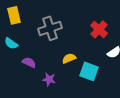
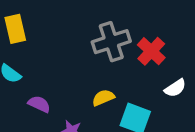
gray cross: (50, 28) -> (111, 42), moved

